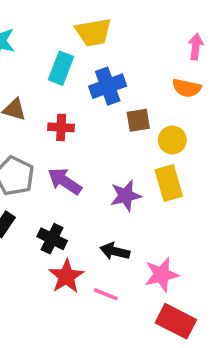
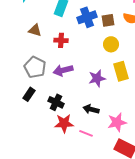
brown square: (138, 120) -> (108, 20), moved
yellow circle: (172, 140) -> (111, 44), moved
purple arrow: (65, 181) -> (63, 70), turned -48
red star: (66, 276) -> (64, 123), turned 30

